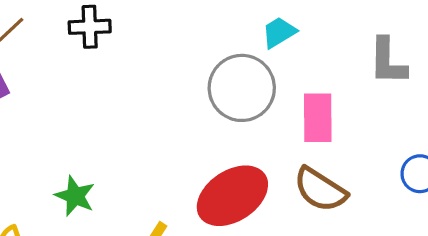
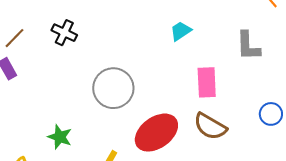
black cross: (90, 27) -> (64, 33), turned 30
gray circle: (242, 88) -> (113, 88), moved

